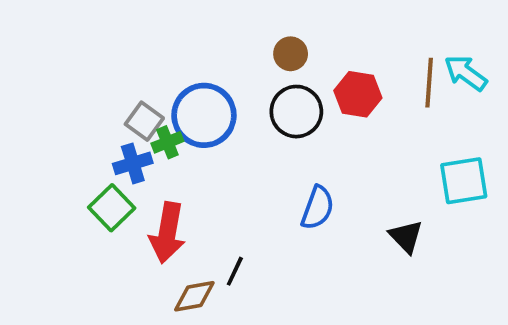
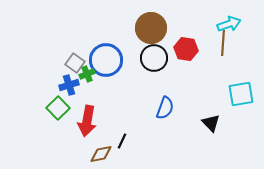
brown circle: (291, 54) -> (151, 28), size x1.8
cyan arrow: (466, 73) -> (229, 24), moved, turned 125

